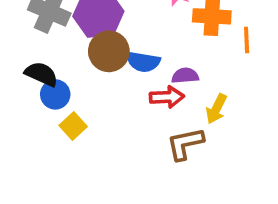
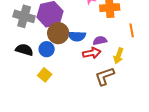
orange line: (247, 40) -> (132, 30), moved
blue circle: (55, 94) -> (47, 49), moved

